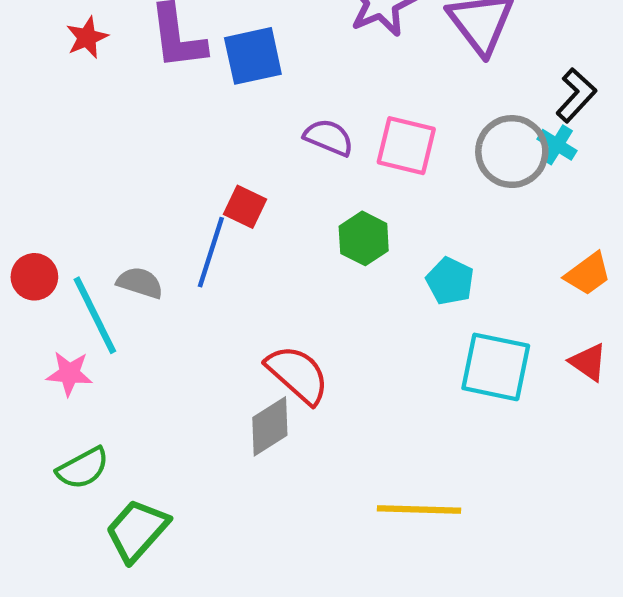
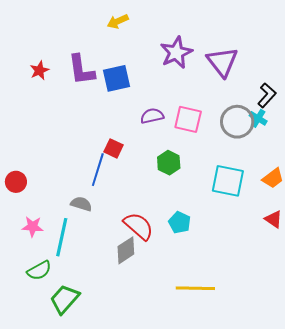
purple semicircle: (329, 137) -> (152, 116), turned -35
cyan pentagon: (450, 281) -> (180, 223), moved
gray semicircle: (140, 283) -> (81, 204), moved
cyan line: (95, 315) -> (62, 237), moved, turned 39
cyan square: (496, 367) -> (228, 181), moved

